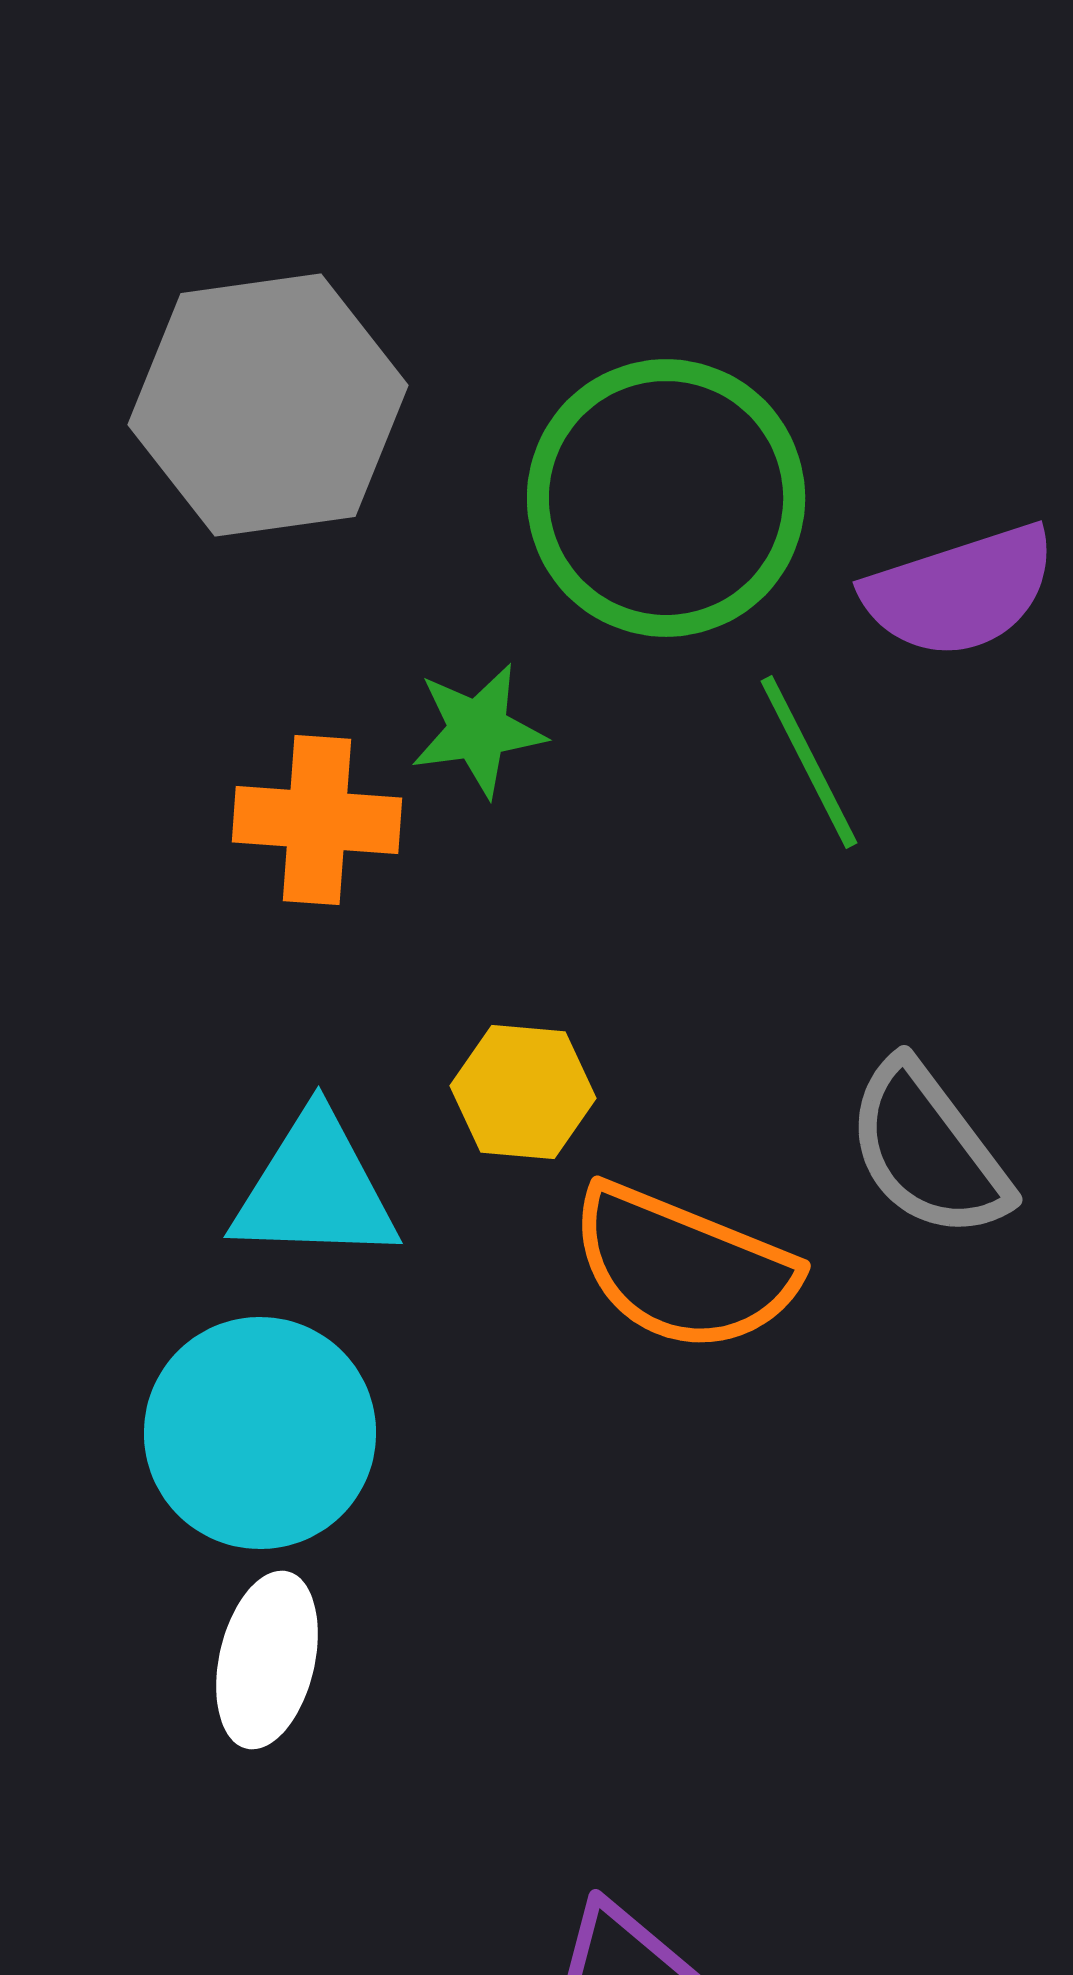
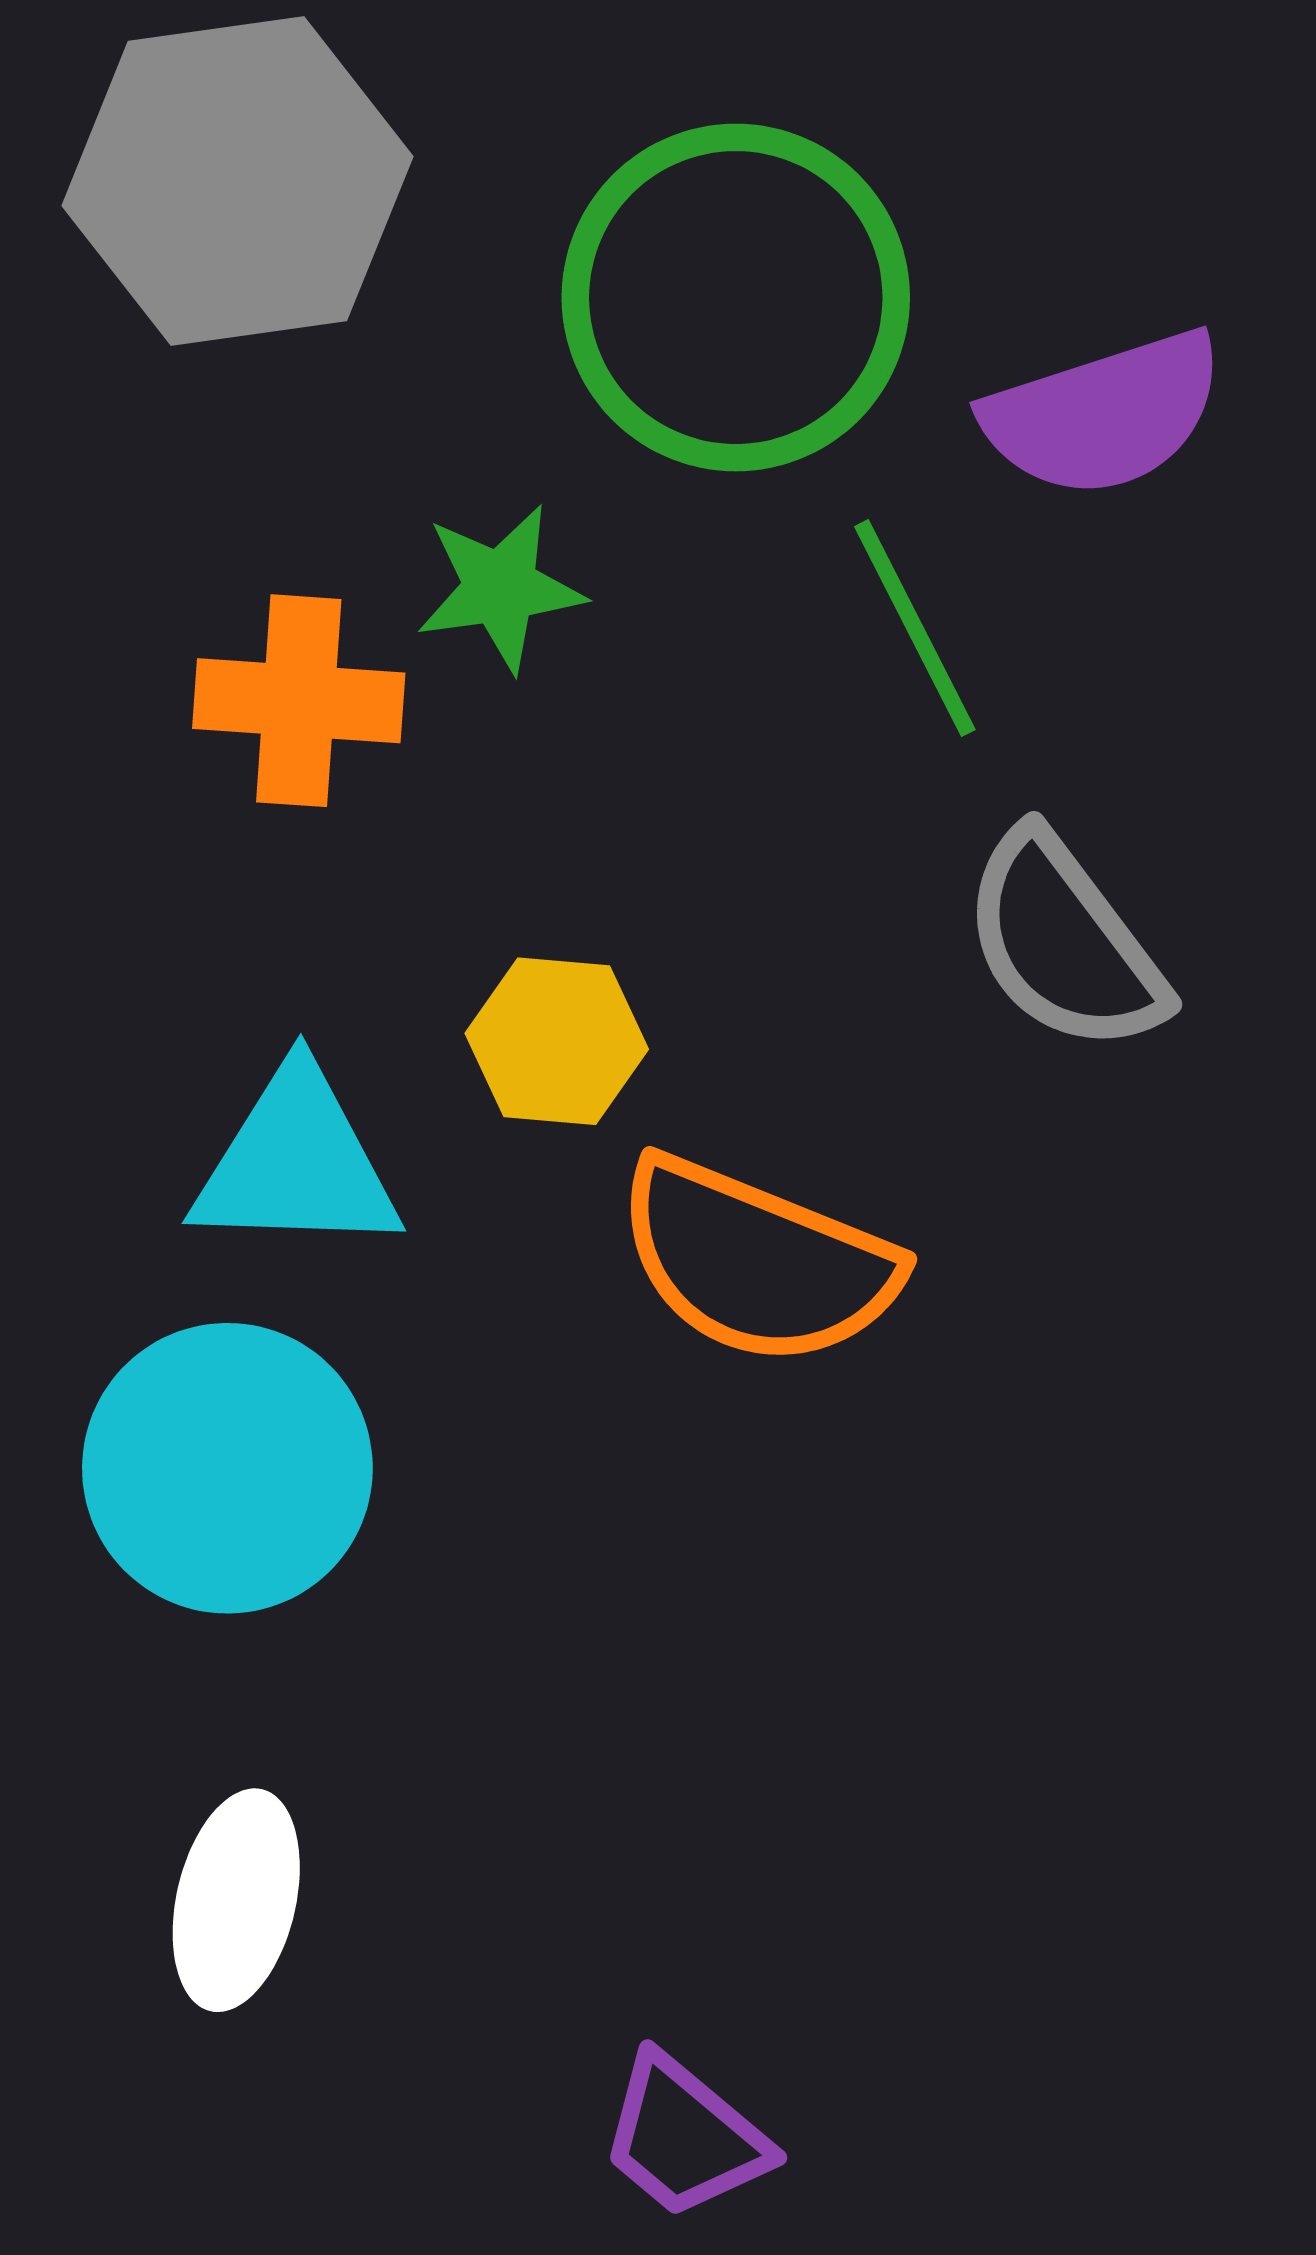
gray semicircle: (928, 1150) -> (1064, 942), moved
white ellipse: (267, 1660) -> (236, 1900), moved

